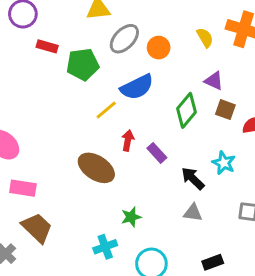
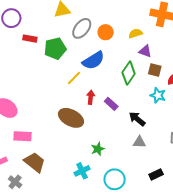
yellow semicircle: (205, 38) -> (136, 33), moved, turned -72
cyan star: (224, 163) -> (158, 95), moved

